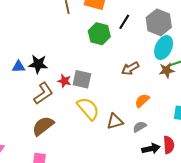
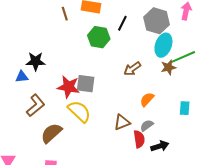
black star: (38, 64) -> (36, 61), moved
red star: (64, 81) -> (68, 87), size x1.6
brown L-shape: (43, 93) -> (36, 105), moved
yellow semicircle: (88, 109) -> (79, 111), moved
red semicircle: (169, 145) -> (139, 139), moved

